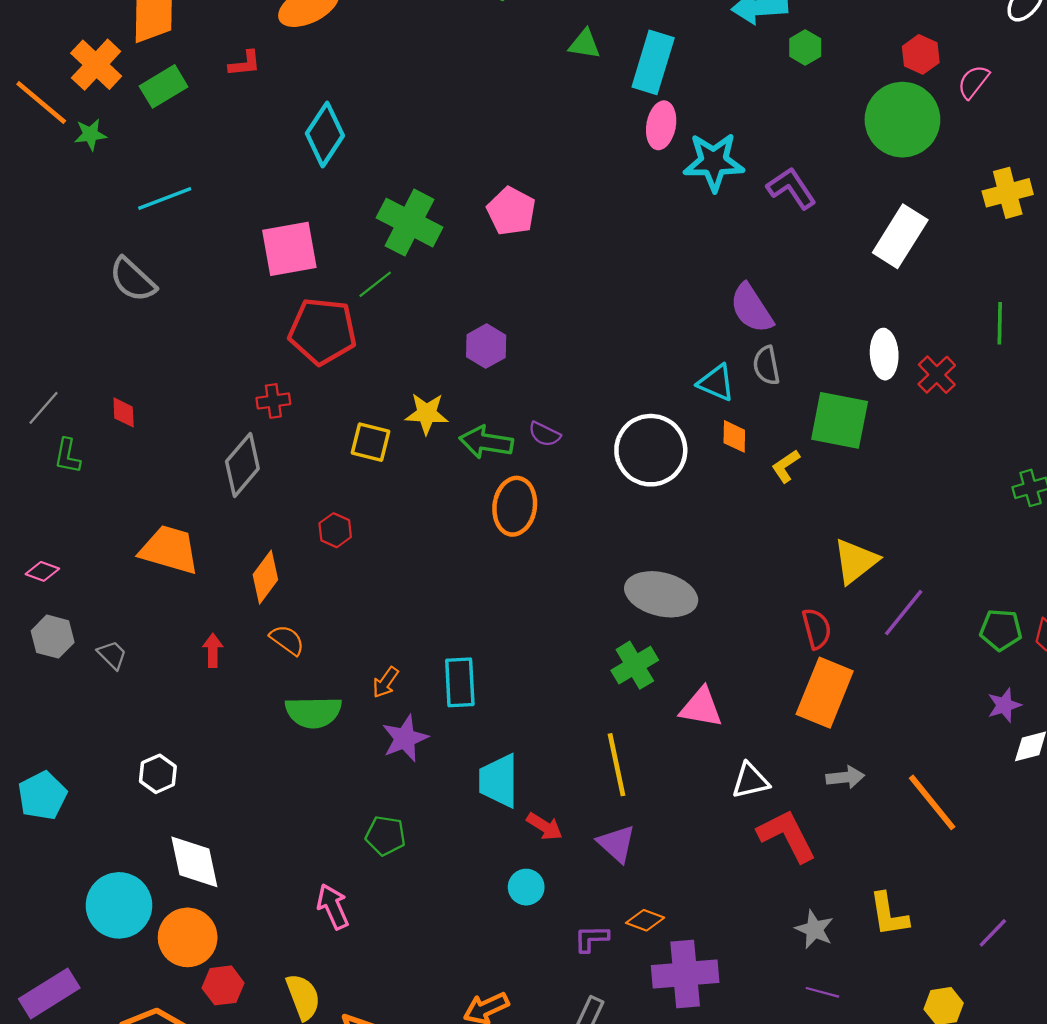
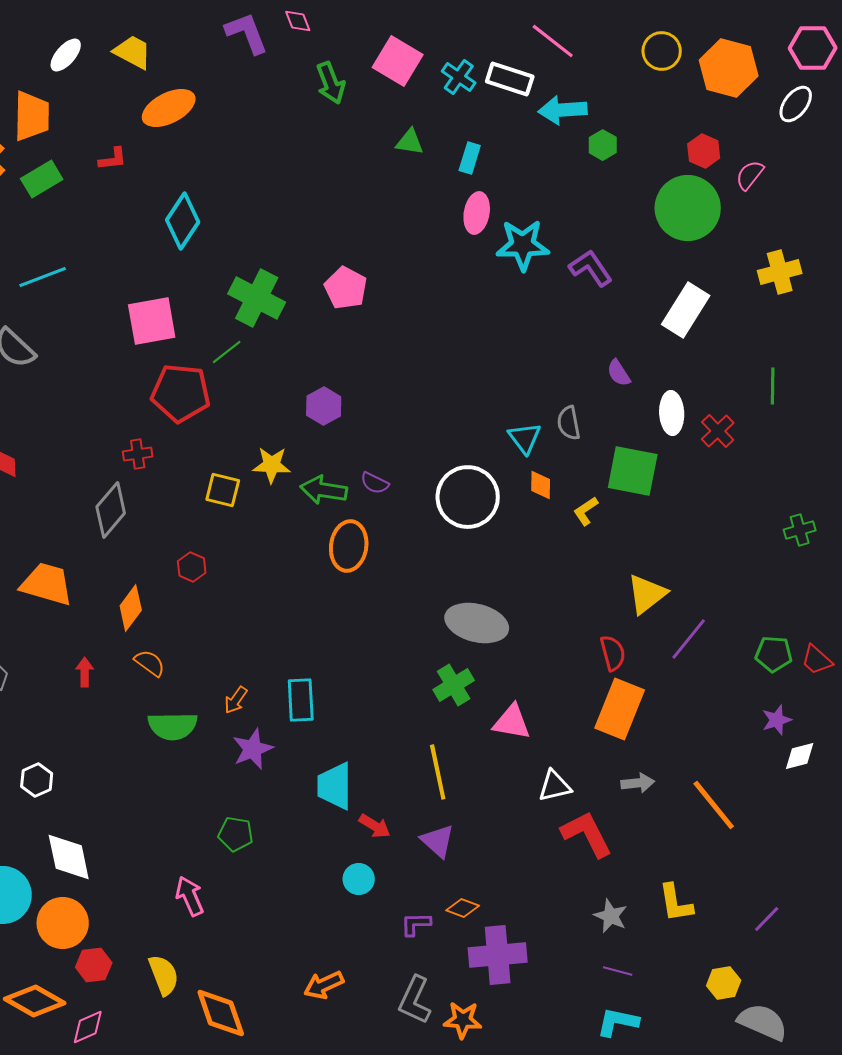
cyan rectangle: (653, 62) -> (470, 158), size x0.6
purple semicircle: (751, 308) -> (619, 373), moved, size x0.6
cyan triangle: (716, 383) -> (525, 438), turned 30

